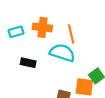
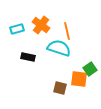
orange cross: (42, 27) -> (41, 25), turned 30

